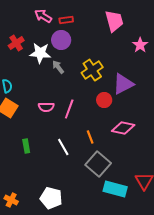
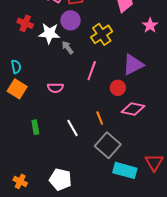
red cross: (16, 43) -> (25, 23), turned -35
yellow cross: (92, 70) -> (102, 34), moved
red circle: (104, 100) -> (118, 88), moved
pink line: (69, 109) -> (92, 71), moved

